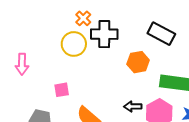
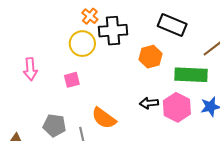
pink square: (62, 90) -> (72, 80), moved

